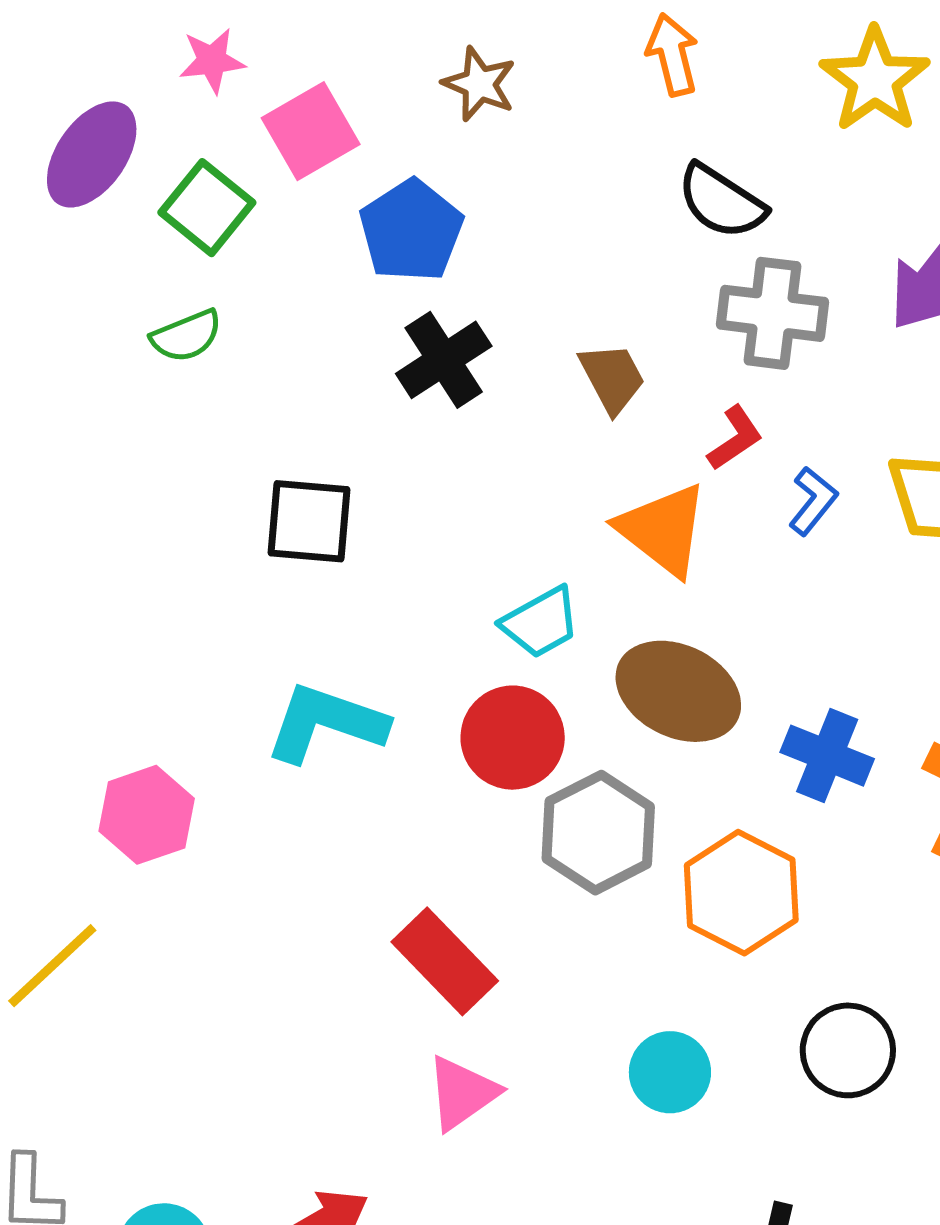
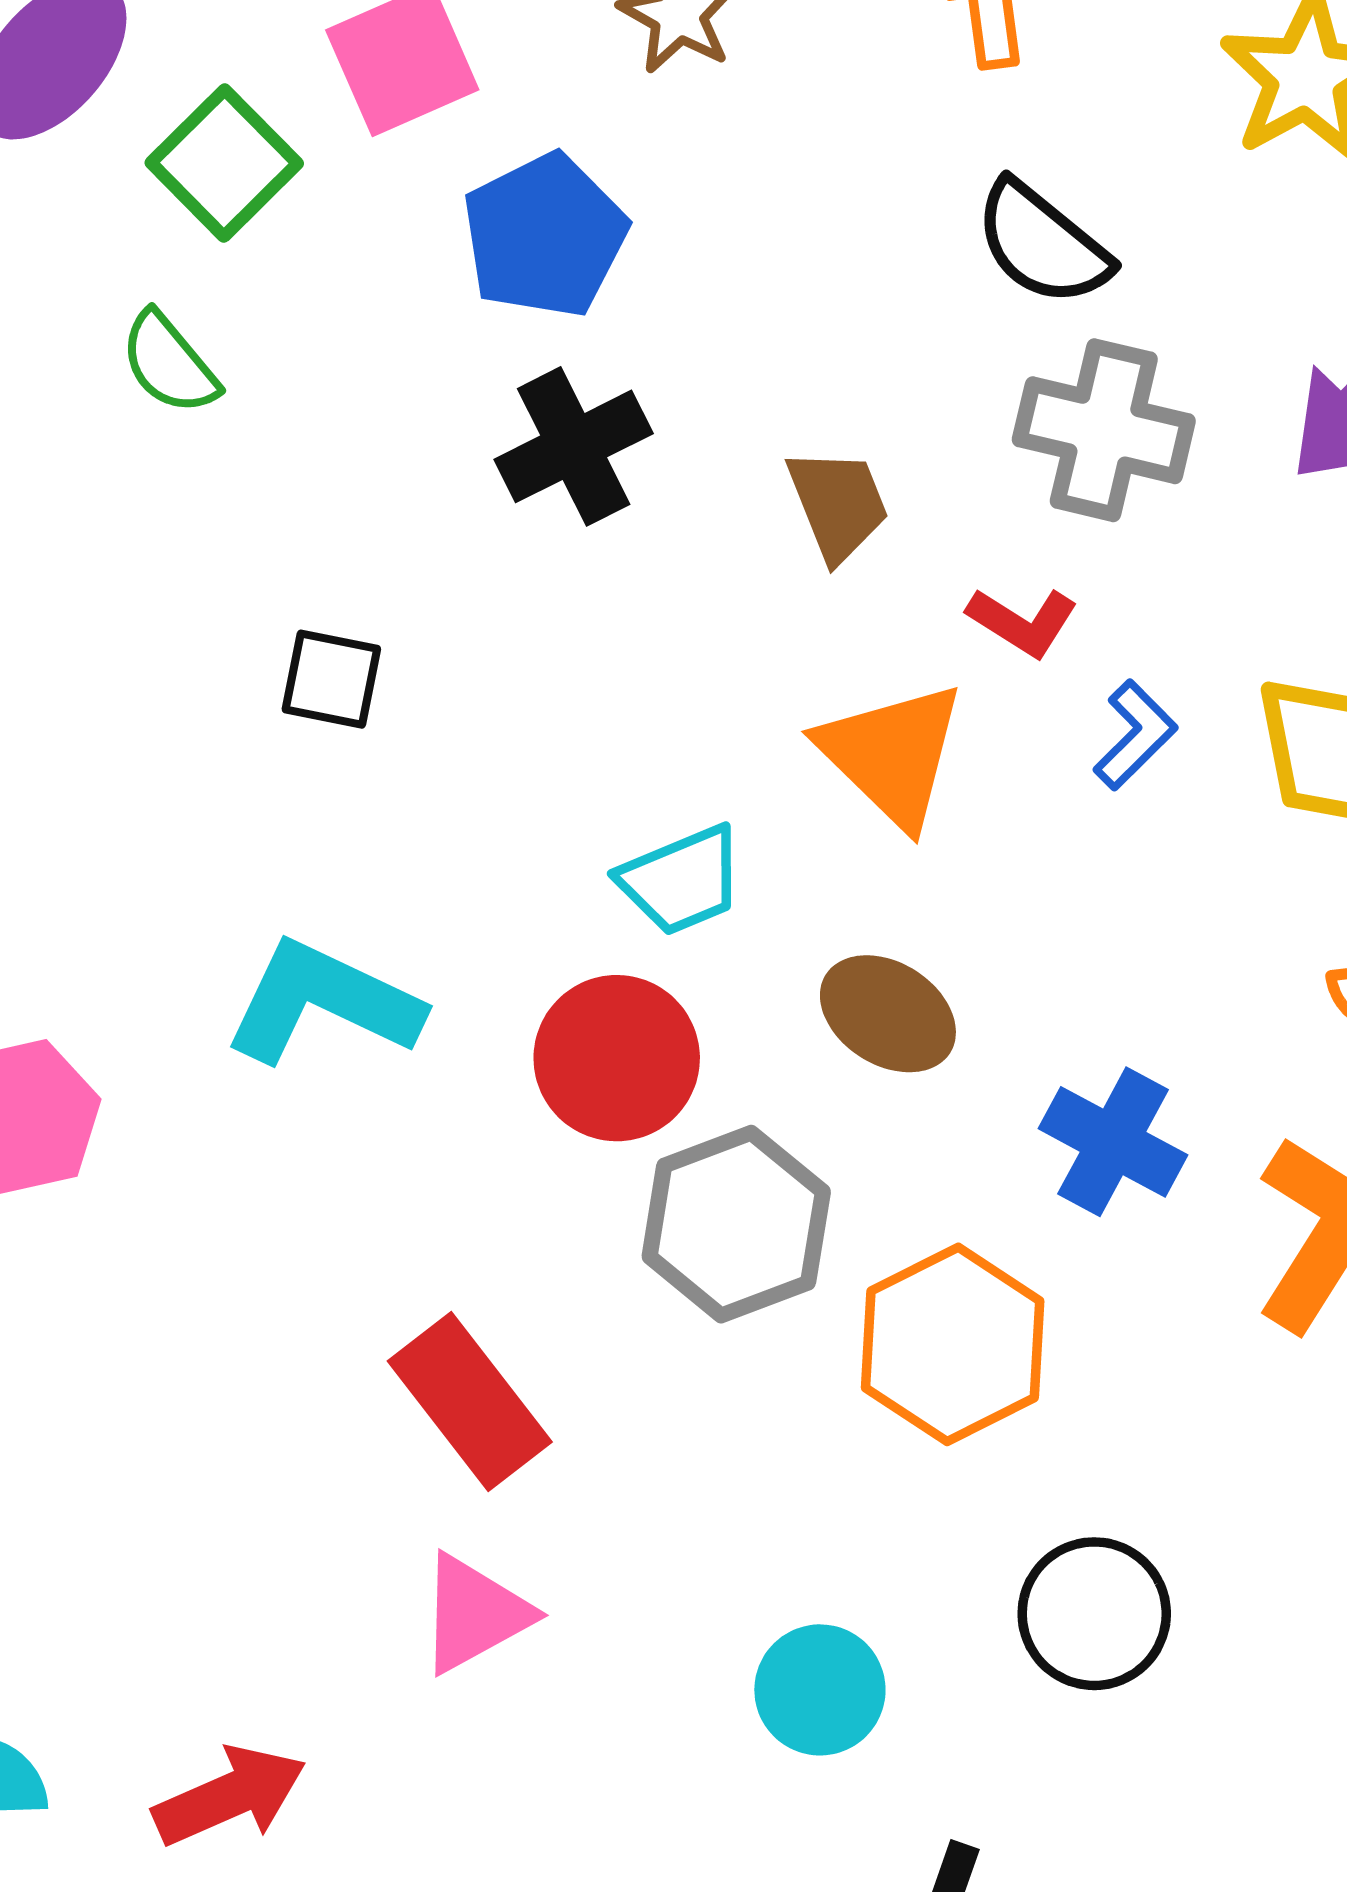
green semicircle: (186, 336) -> (169, 363), turned 66
red L-shape: (735, 438) -> (1023, 622), turned 60
black square: (309, 521) -> (331, 679), size x0.7
brown ellipse: (678, 691) -> (888, 1014), size x0.7
cyan circle: (670, 1072) -> (820, 1690), moved

